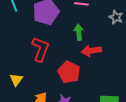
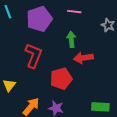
red pentagon: (69, 72) -> (61, 79), turned 30

